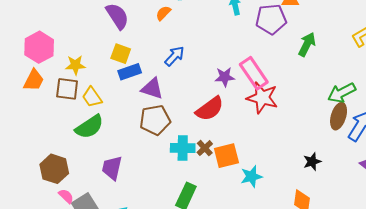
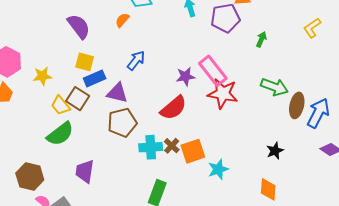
green arrow: (307, 44) -> (261, 39), size x0.7
brown square: (67, 89) -> (78, 99), moved, turned 30
green arrow: (342, 93) -> (274, 87), moved, turned -128

